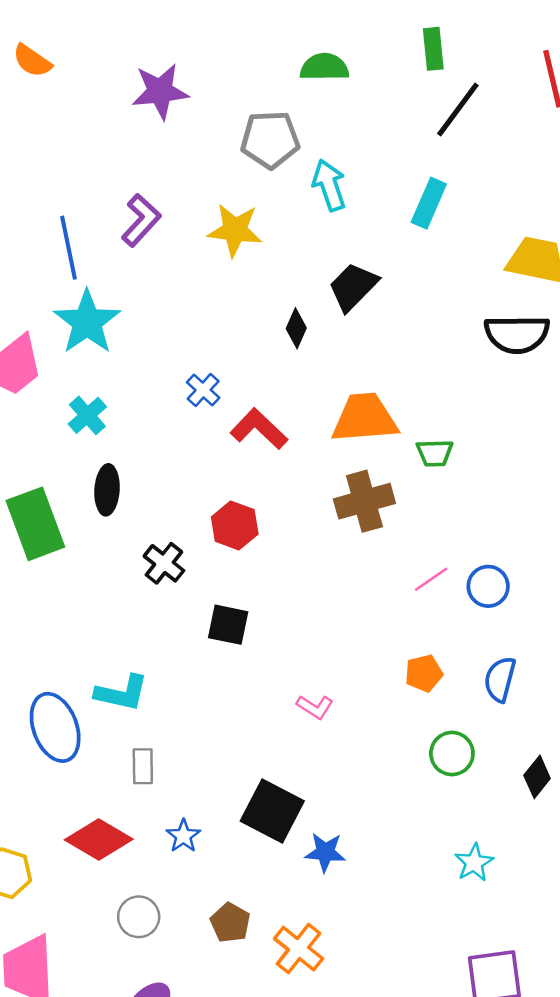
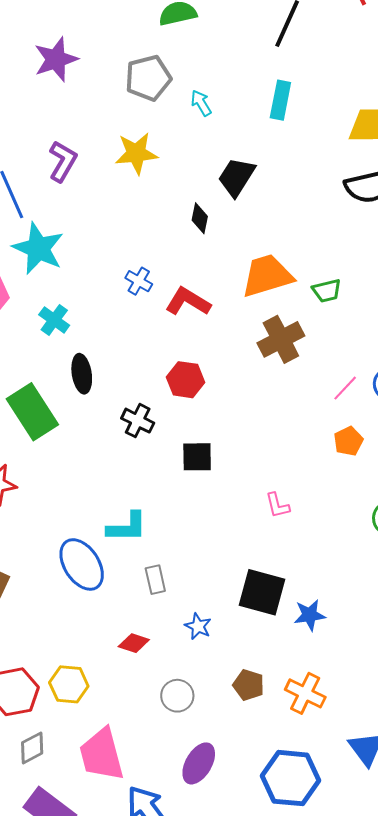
cyan arrow: (329, 185) -> (201, 103), size x0.7
orange pentagon: (424, 673) -> (348, 441), moved
pink L-shape: (315, 707) -> (277, 505), turned 56
red diamond: (99, 839) -> (134, 643), size x0.6

